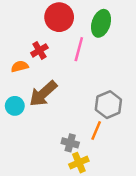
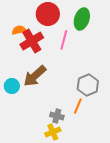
red cross: (39, 50) -> (32, 41), size x1.6
orange semicircle: (20, 66) -> (19, 30), moved
yellow cross: (79, 163) -> (53, 132), moved

